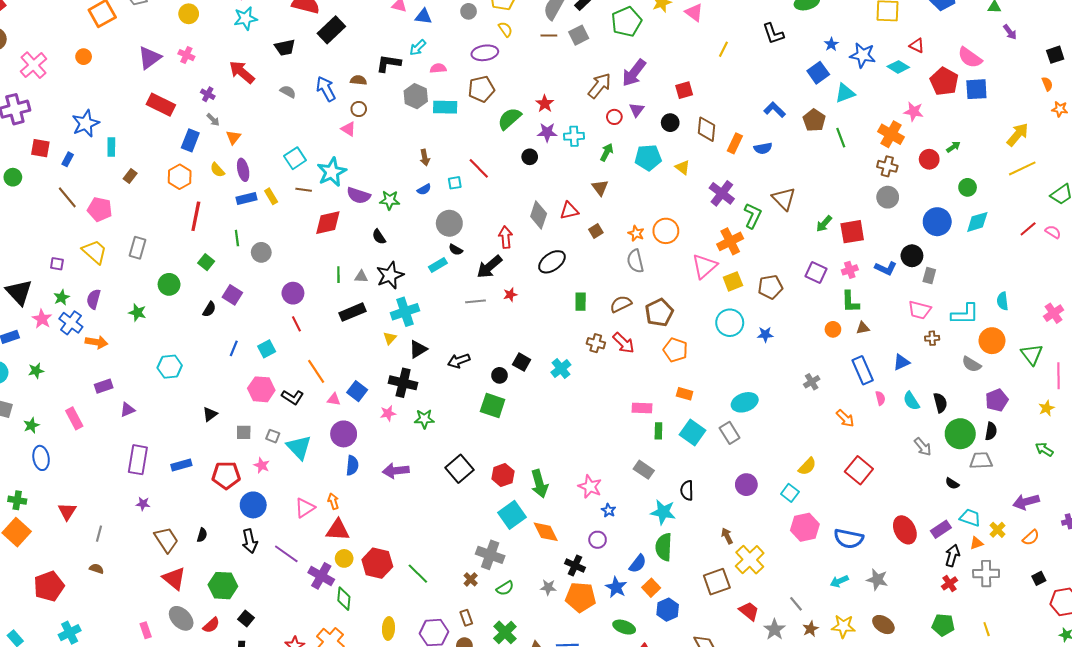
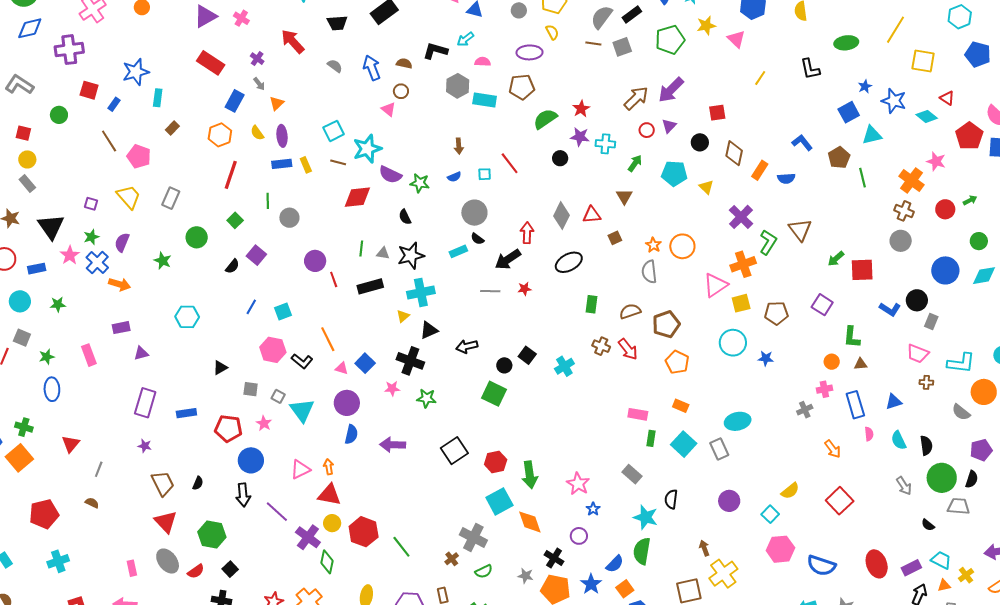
pink cross: (850, 270) -> (824, 389), moved
red line: (296, 324) -> (334, 279), moved

